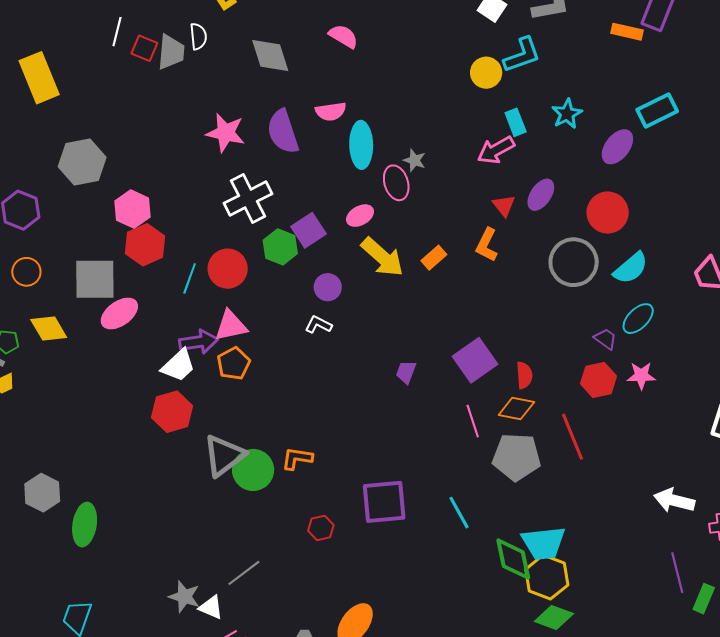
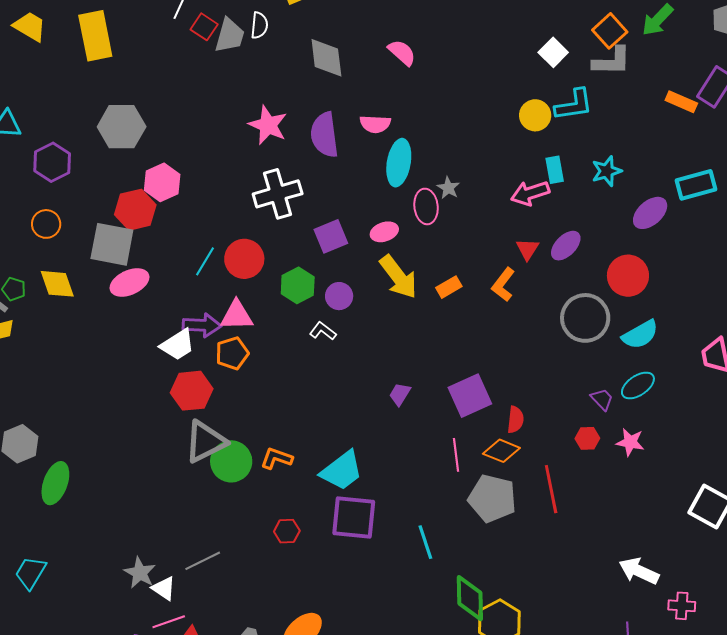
red hexagon: (145, 245) -> (135, 210), moved
green hexagon: (280, 247) -> (298, 285), moved
red hexagon: (599, 380) -> (587, 438), size x0.7
red hexagon: (172, 412) -> (192, 391), moved
cyan trapezoid: (544, 543) -> (342, 471), moved, turned -42

